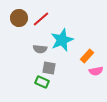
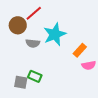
brown circle: (19, 18) -> (18, 25), moved
gray square: (49, 68) -> (21, 82), moved

